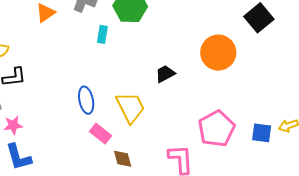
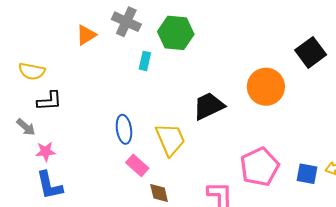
black trapezoid: (165, 74) -> (209, 106), size x1.5

